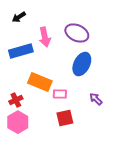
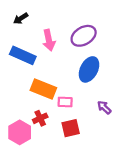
purple ellipse: (77, 33) -> (84, 36), turned -55
blue rectangle: (21, 51) -> (23, 55), turned 40
red cross: (16, 100) -> (40, 118), moved

